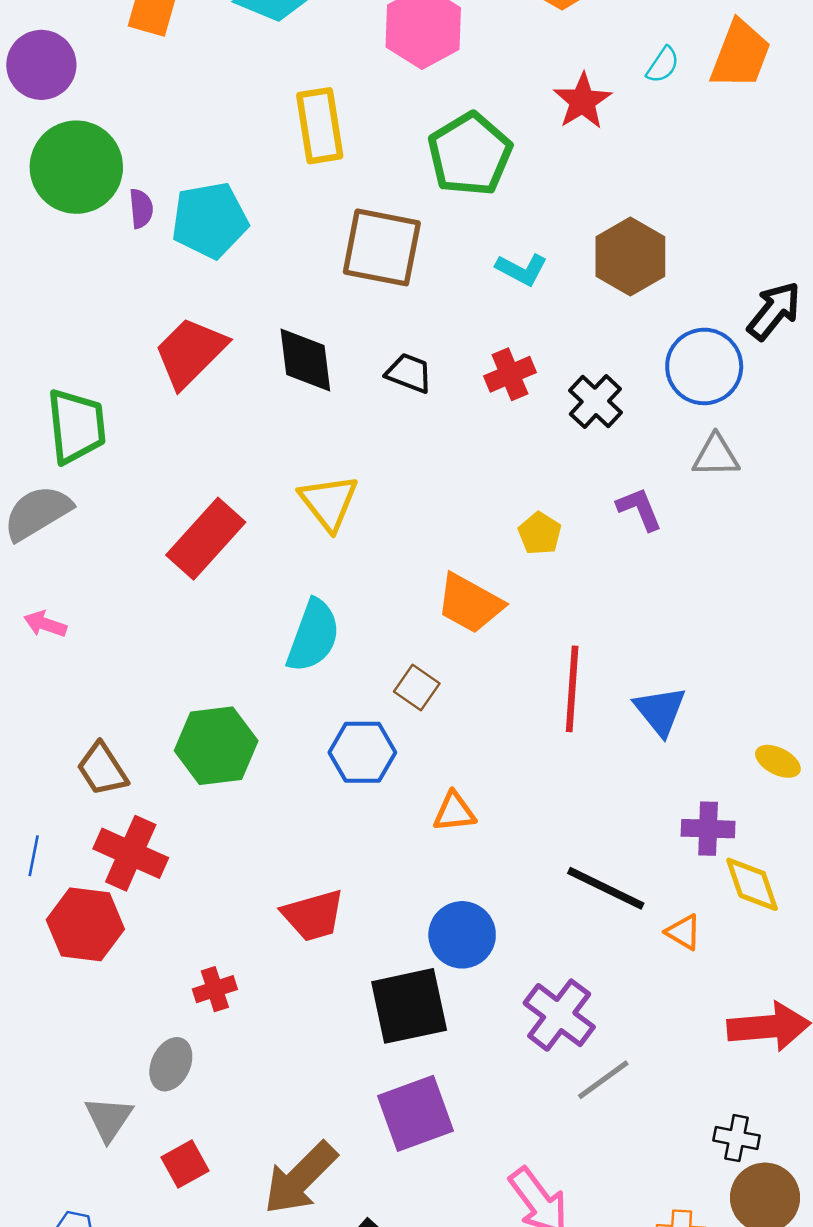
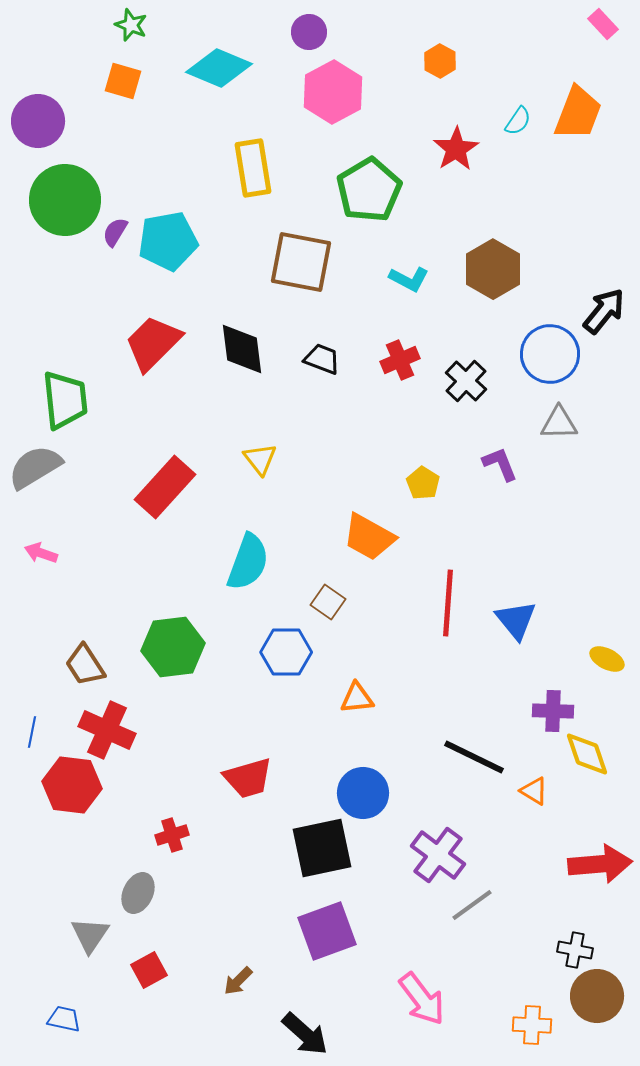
purple semicircle: (141, 209) -> (115, 232), turned -144
yellow triangle: (329, 502) -> (260, 459), size x0.7
brown arrow: (300, 1178) -> (238, 981), size x0.5

